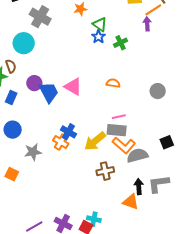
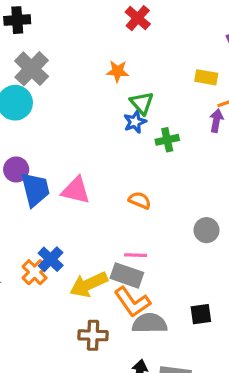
gray cross: (40, 17) -> (32, 69), moved
pink triangle: (73, 87) -> (76, 190), turned -30

